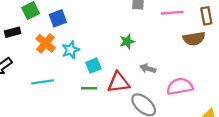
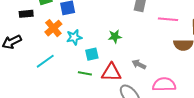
green star: (127, 41) -> (115, 36), moved
cyan line: (42, 82) -> (45, 61), turned -36

